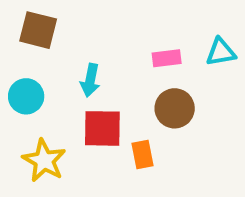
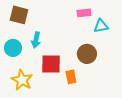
cyan triangle: (221, 52) -> (101, 26), moved
pink rectangle: (167, 58) -> (84, 13), moved
cyan arrow: (90, 80) -> (36, 40), moved

